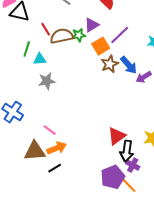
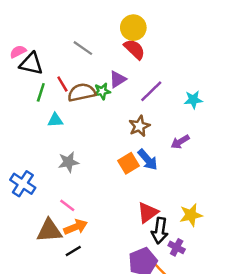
orange square: (101, 46) -> (128, 163), moved
green line: (27, 49) -> (41, 92), moved
blue arrow: (129, 65) -> (148, 160), moved
gray star: (47, 81) -> (68, 162), moved
purple cross: (133, 165) -> (177, 247), moved

